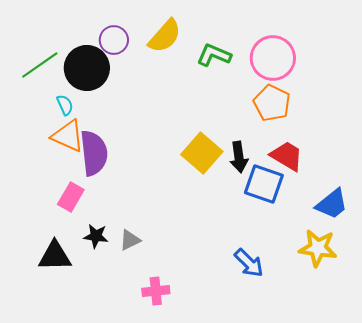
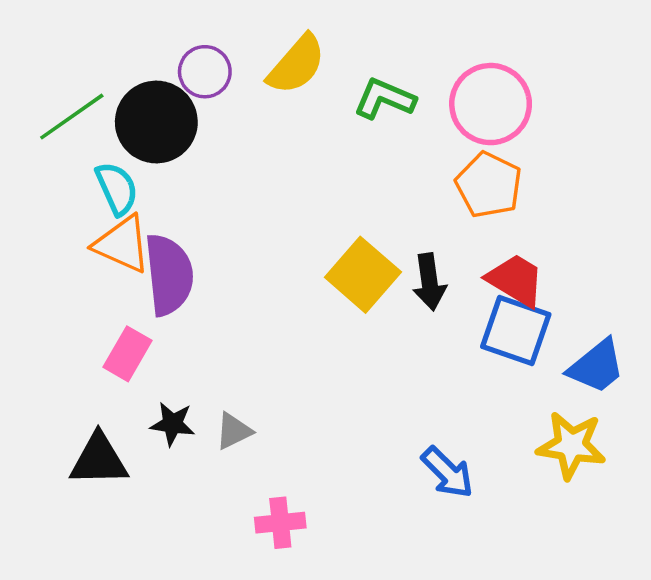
cyan semicircle: (65, 105) -> (117, 188), size x1.4
blue square: (264, 184) -> (516, 330), moved

